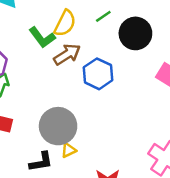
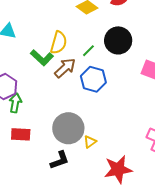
green line: (103, 16) -> (88, 51), moved
yellow triangle: (69, 150) -> (90, 142), moved

